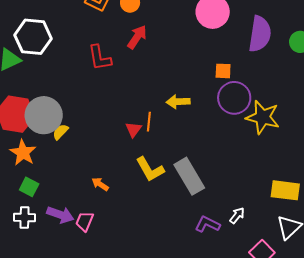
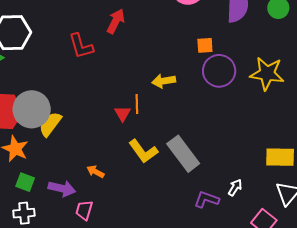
yellow star: (263, 117) -> (267, 74), moved
yellow semicircle: (60, 132) -> (50, 124), size x1.5
purple arrow: (60, 215) -> (62, 188), moved

